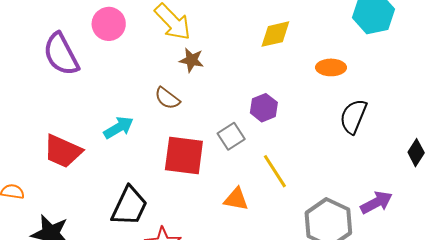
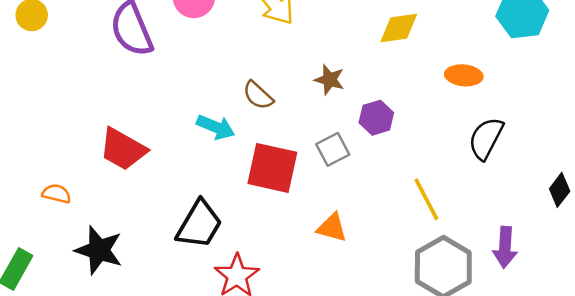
brown star: (191, 60) -> (329, 80), moved
cyan arrow: (119, 128) -> (216, 127), moved, turned 48
yellow line: (275, 171) -> (426, 199), moved
purple arrow: (376, 202) -> (505, 247), turned 116

